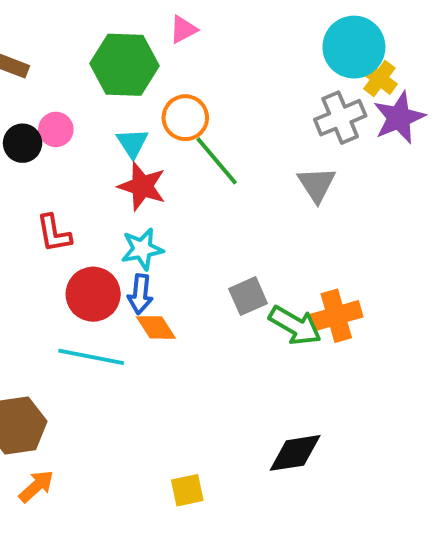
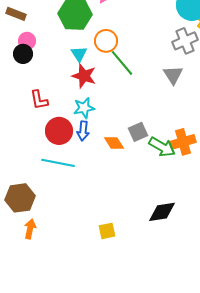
pink circle: (56, 129) -> (27, 41), moved
orange diamond: (156, 327) -> (114, 143), moved
orange arrow: (36, 486) -> (30, 229), turned -36

